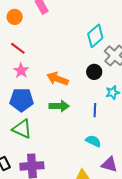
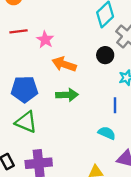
red line: (18, 48) -> (19, 31), turned -42
pink star: (21, 71) -> (45, 40), moved
blue line: (95, 110) -> (115, 105), moved

